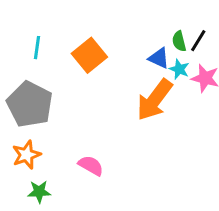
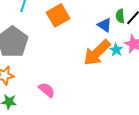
cyan star: (179, 69) -> (116, 50), moved

